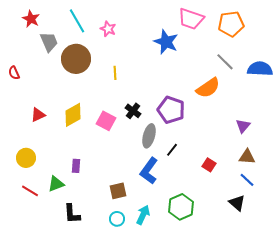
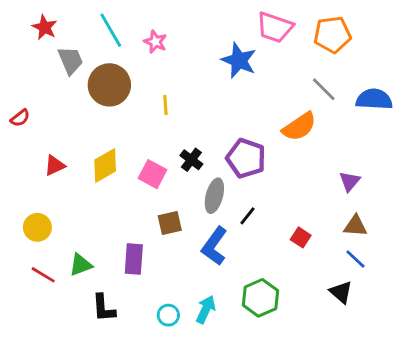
red semicircle: (14, 73) -> (20, 118), moved, turned -104
purple rectangle: (76, 166) -> (134, 259), moved, size x1.5
brown square: (118, 191) -> (170, 223), moved

